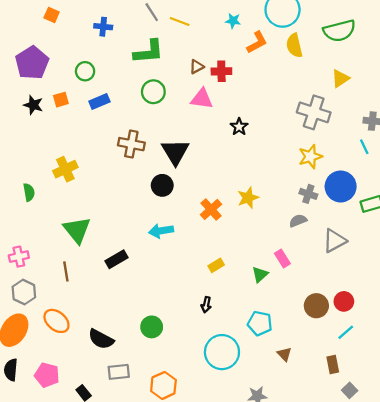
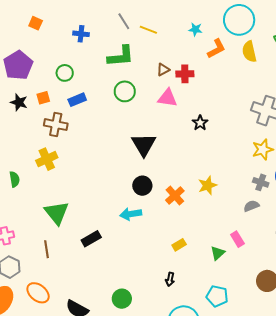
brown cross: (131, 144) -> (56, 125), moved
black circle: (162, 185) -> (142, 186), moved

